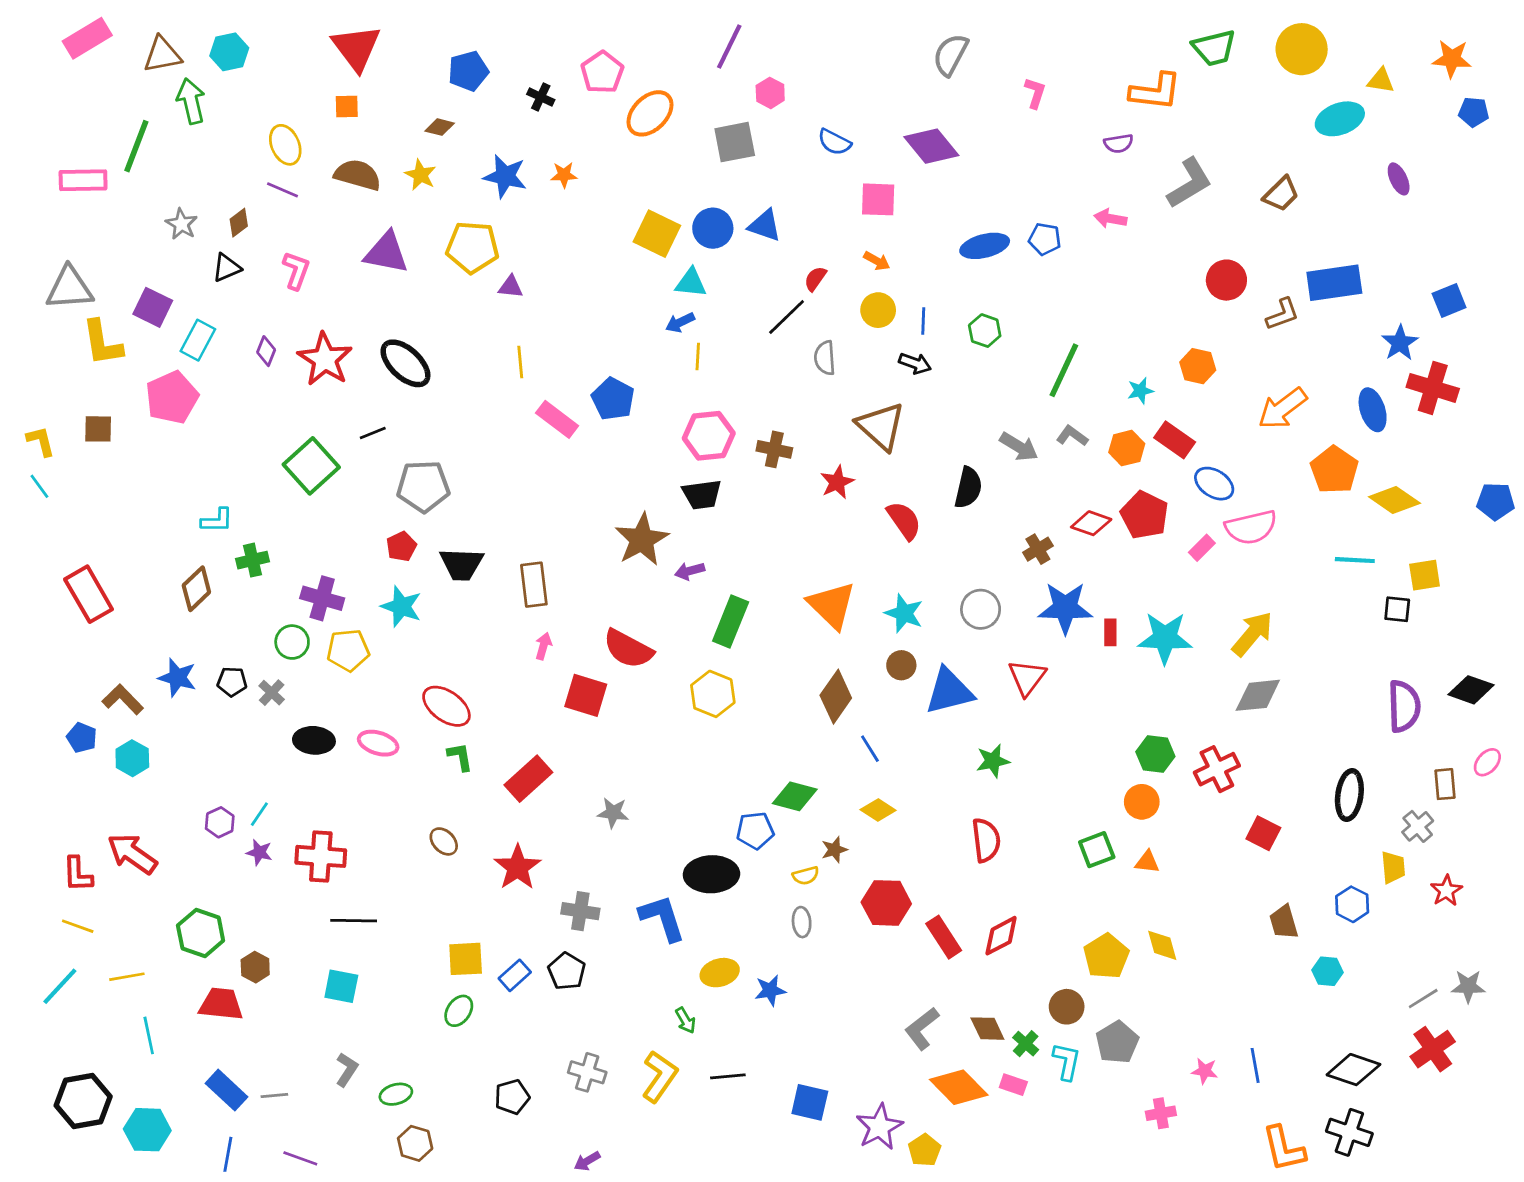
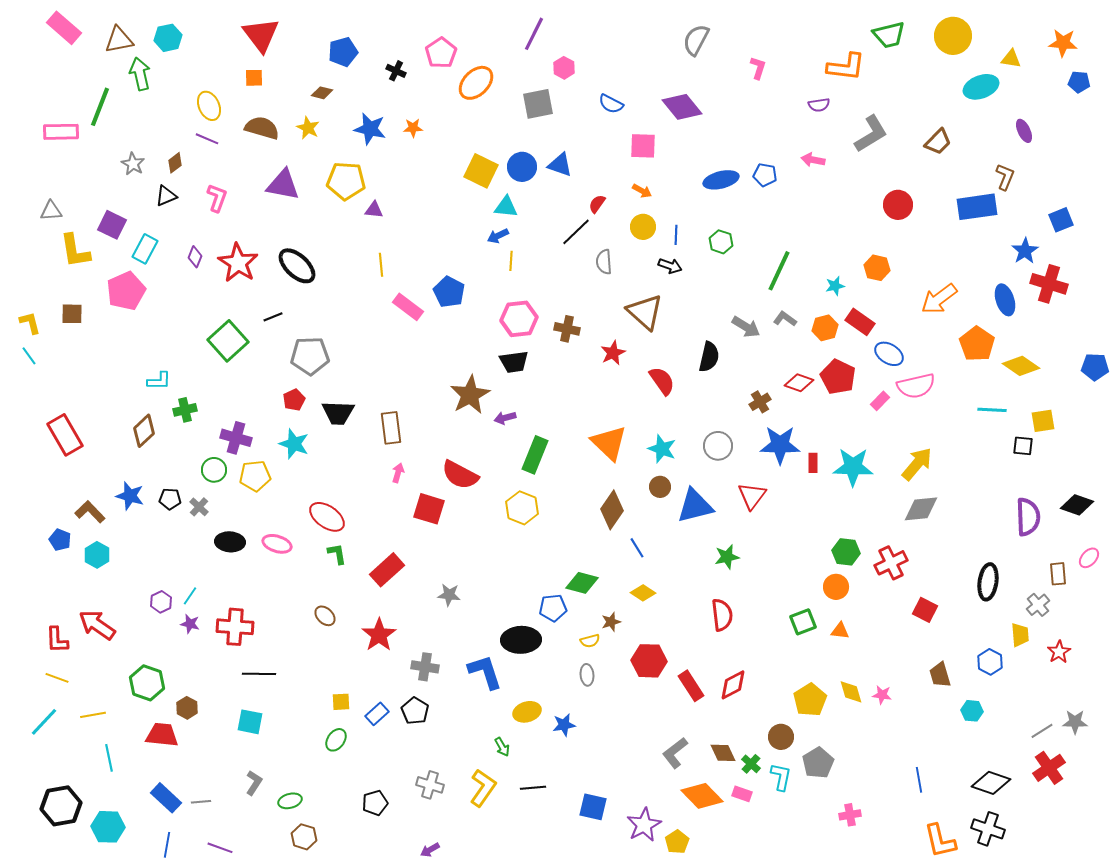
pink rectangle: (87, 38) -> (64, 28), turned 72
gray triangle: (69, 288) -> (51, 211), size x0.6
brown L-shape: (1282, 314) -> (1005, 177), moved, turned -48
yellow square: (466, 959) -> (341, 702), size x0.7
pink star: (1205, 1071) -> (882, 695), moved

